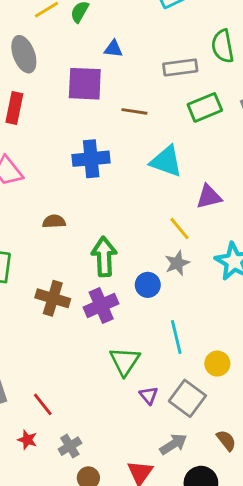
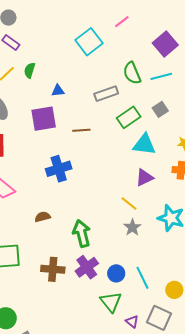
cyan triangle: (166, 161) -> (144, 144), moved
blue circle: (148, 285) -> (116, 273), moved

